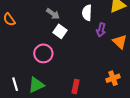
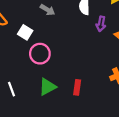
white square: (60, 31) -> (25, 32), moved
green triangle: (36, 85) -> (47, 87), moved

